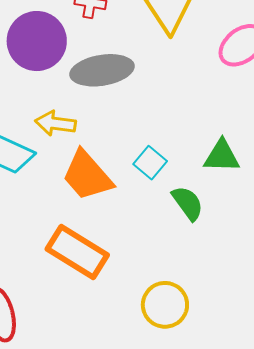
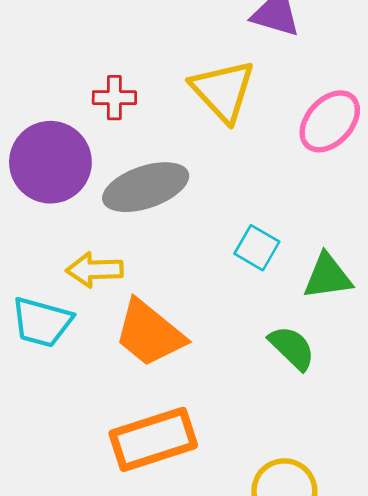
cyan square: (150, 163) -> (257, 248), moved
orange rectangle: (77, 252) -> (153, 439), turned -40

